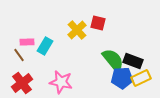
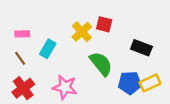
pink rectangle: (27, 42) -> (22, 34), moved
green semicircle: (113, 60) -> (101, 64), moved
black rectangle: (133, 61) -> (141, 48), moved

